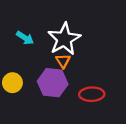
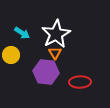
yellow circle: (12, 83) -> (11, 55), moved

